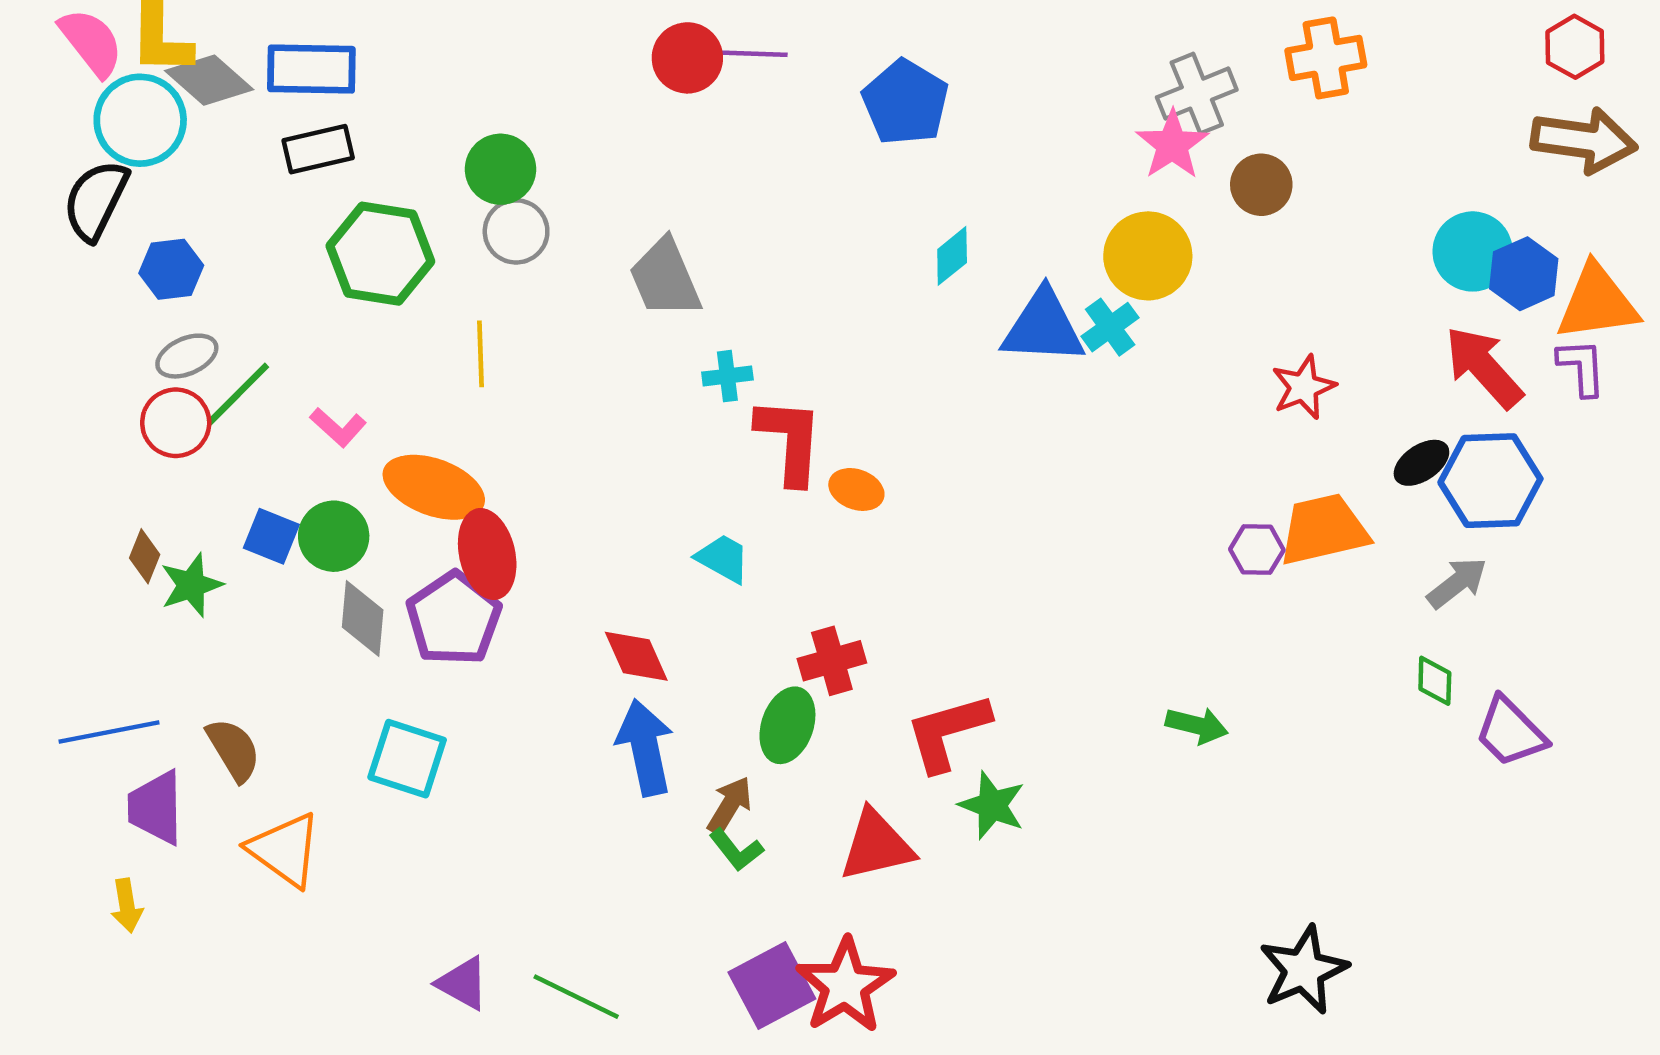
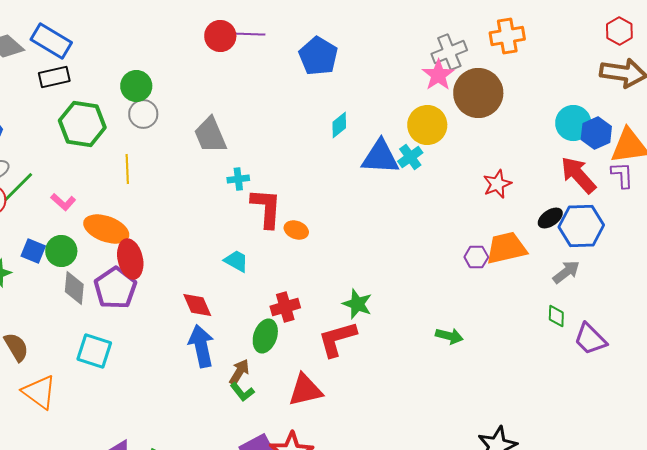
blue rectangle: (311, 69) -> (51, 41), turned 30
brown circle: (1261, 185) -> (478, 93), size x1.8
green star: (992, 805) -> (357, 304), moved

